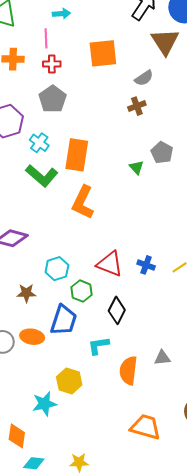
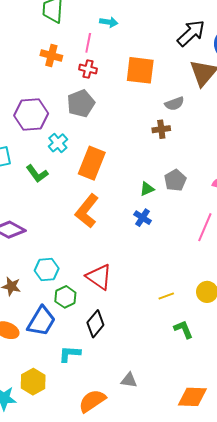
green triangle: (136, 167) -> (147, 189), turned 35
green L-shape: (42, 176) -> (37, 174), moved, size x0.7
blue cross: (146, 265) -> (143, 218), moved
orange semicircle: (128, 370) -> (92, 401), moved, turned 36

